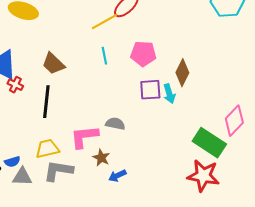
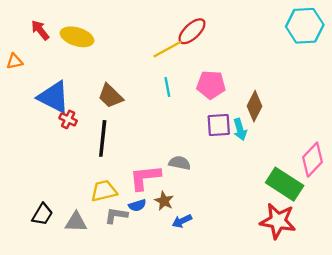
blue semicircle: (12, 162) -> (137, 205), moved
gray L-shape: (58, 171) -> (116, 215), size x0.7

